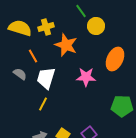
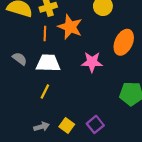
orange line: (33, 56) -> (45, 34), moved, turned 32
white trapezoid: (46, 78) -> (48, 63), turned 75

